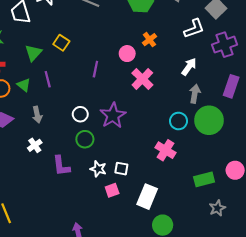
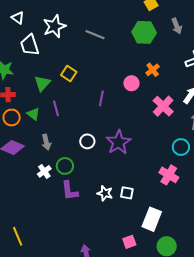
pink cross: (142, 79) -> (163, 106), moved
green circle: (85, 139) -> (65, 166), moved
pink square: (112, 190) -> (129, 242), moved

